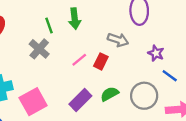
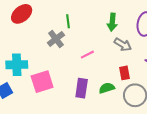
green arrow: (75, 19) -> (112, 22), moved
red rectangle: (101, 61) -> (125, 73), moved, turned -48
purple rectangle: (80, 100) -> (82, 88), turned -48

